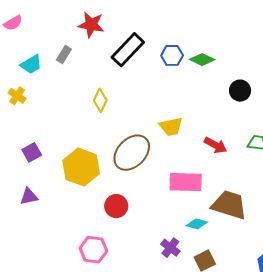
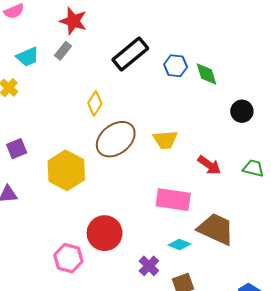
red star: (91, 25) -> (73, 21), moved
green diamond: (202, 60) -> (206, 74), turned 40
brown ellipse: (132, 153) -> (116, 139), moved
red circle: (116, 206) -> (105, 233), moved, size x1.4

